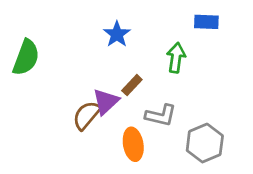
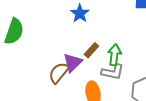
green arrow: (176, 58) -> (114, 55), moved

